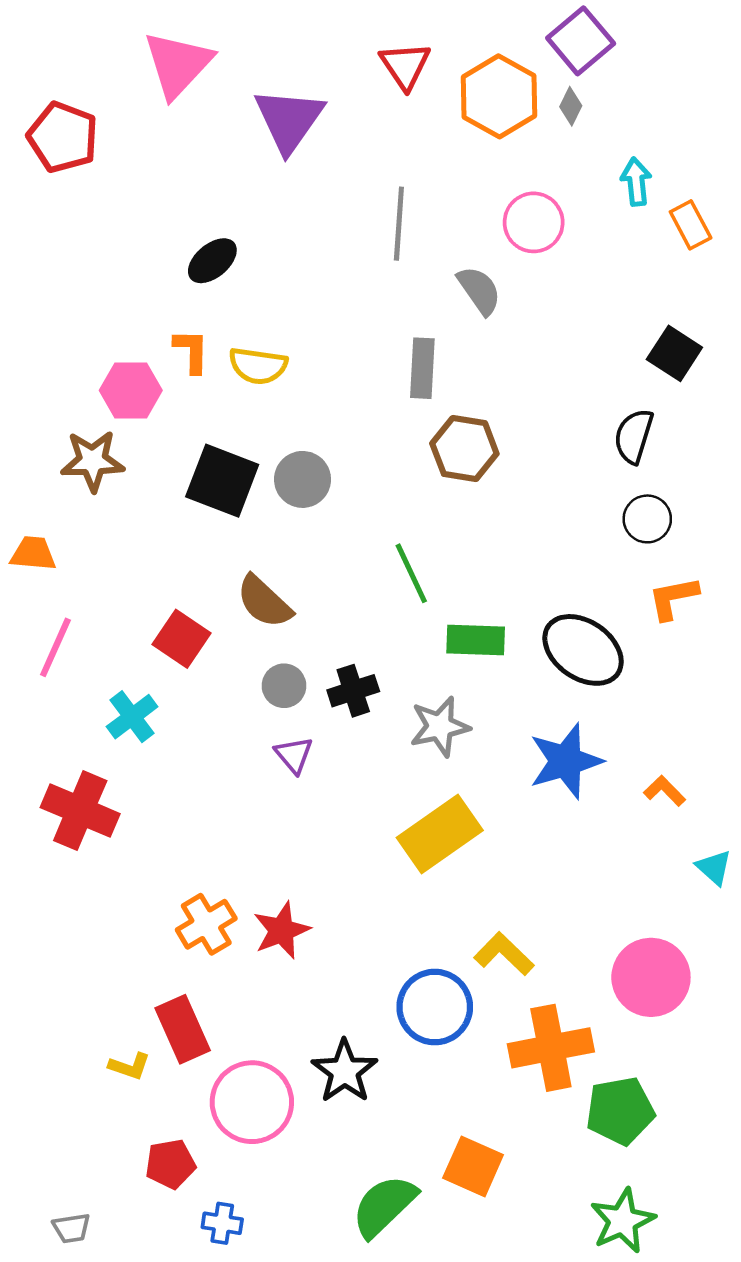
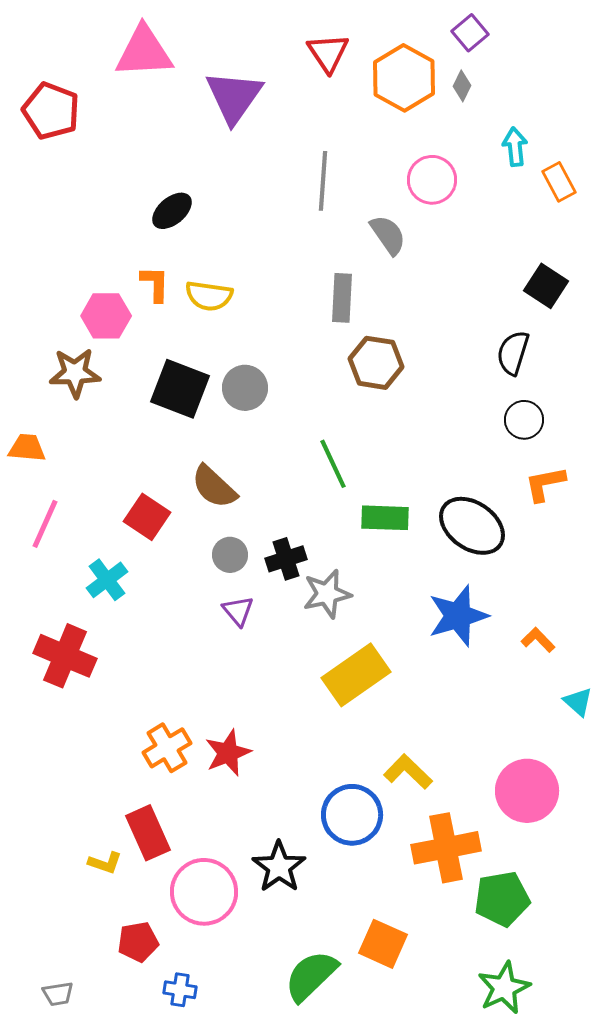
purple square: (581, 41) -> (470, 33), size x0.7
pink triangle: (178, 64) -> (144, 52), turned 44
gray star: (440, 727) -> (327, 594), moved

